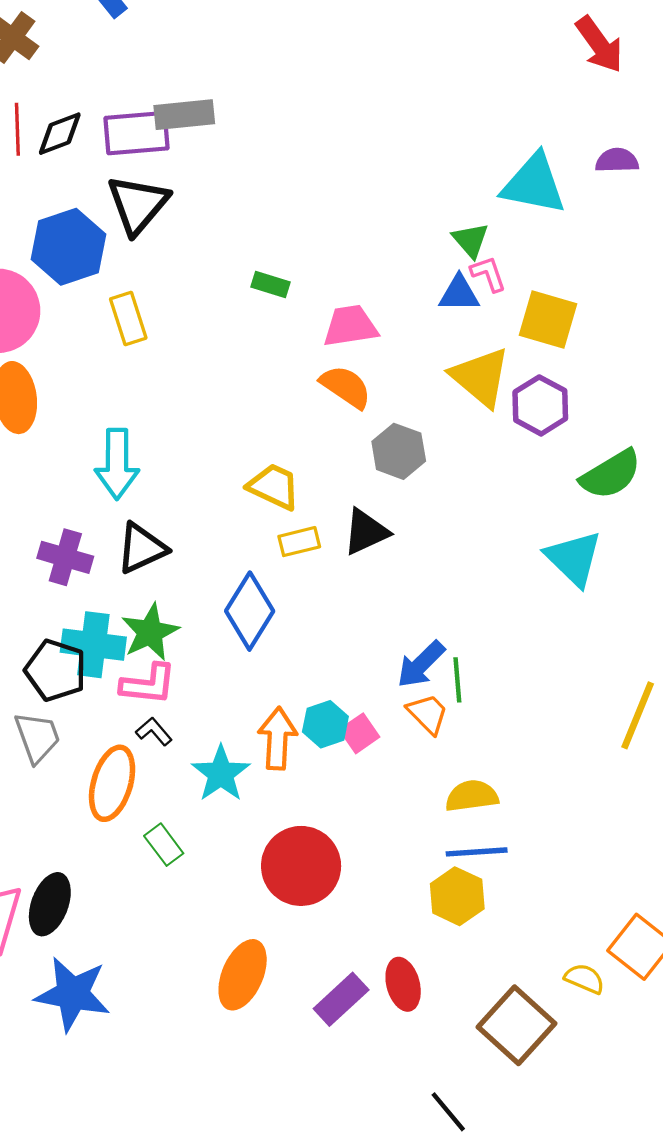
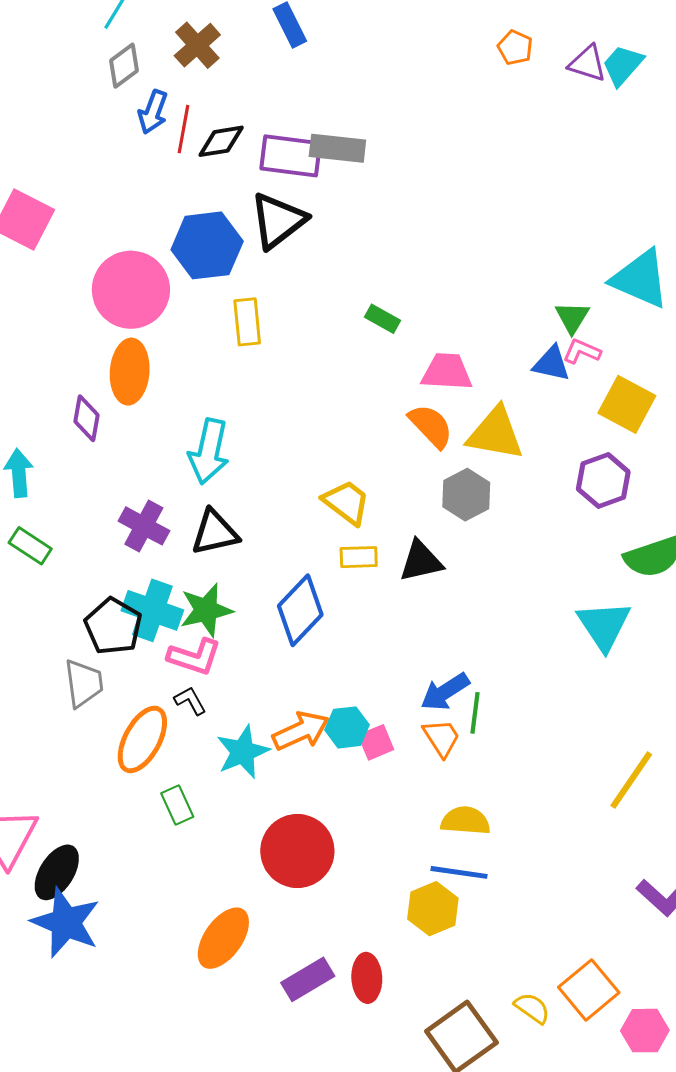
pink L-shape: (488, 274) -> (582, 351), turned -60
yellow triangle: (480, 377) -> (495, 434), moved, turned -42
orange arrow: (277, 738) -> (301, 731), turned 50
black ellipse: (50, 904) -> (57, 872), moved

